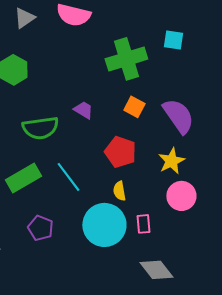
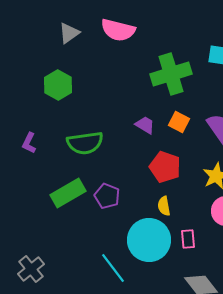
purple trapezoid: (83, 110) -> (145, 125), moved
cyan line: (68, 177) -> (113, 268), moved
purple pentagon: (40, 228) -> (107, 196), moved

